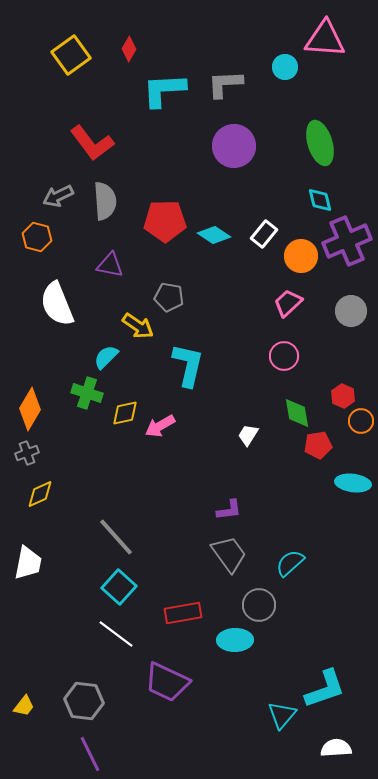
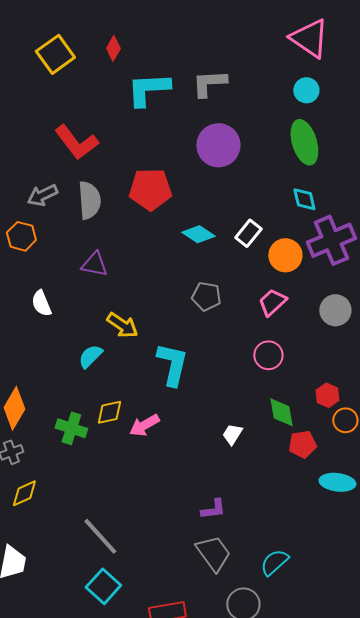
pink triangle: (325, 39) -> (309, 38), turned 30
cyan circle: (285, 67) -> (306, 90), moved
red pentagon: (165, 221) -> (150, 189), moved
gray pentagon: (169, 297) -> (206, 296), moved
white semicircle: (57, 304) -> (41, 303), size x0.6
green cross: (87, 393) -> (71, 428), moved

